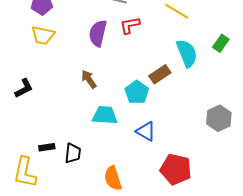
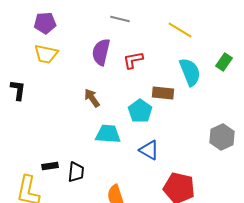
red L-shape: (130, 25) -> (133, 60), moved
brown rectangle: (160, 74) -> (163, 93), turned 40
black L-shape: (24, 88) -> (18, 90), moved, turned -55

